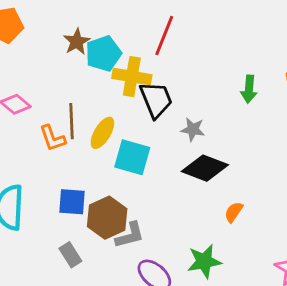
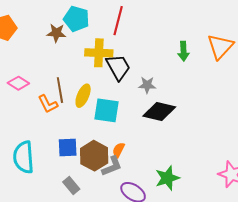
brown star: (77, 42) -> (56, 33), turned -30
cyan pentagon: (103, 54) -> (76, 19), moved, turned -30
orange semicircle: (234, 212) -> (119, 150), moved

